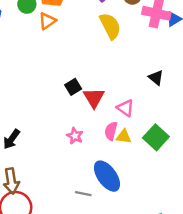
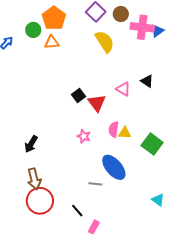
orange triangle: (47, 21) -> (52, 42), turned 35
pink triangle: (125, 108) -> (123, 89), moved
green square: (156, 137) -> (152, 144), moved

